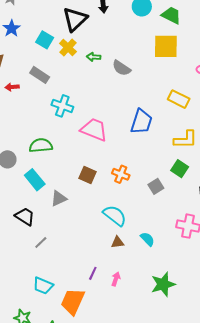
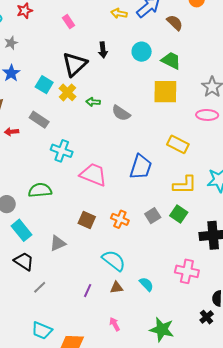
cyan rectangle: (35, 180) -> (21, 230), moved
gray square: (156, 186) -> (153, 216), moved
purple line: (93, 273) -> (88, 291), moved
pink arrow: (116, 279) -> (115, 324), turned -48
green star: (163, 284) -> (162, 329), turned 30

